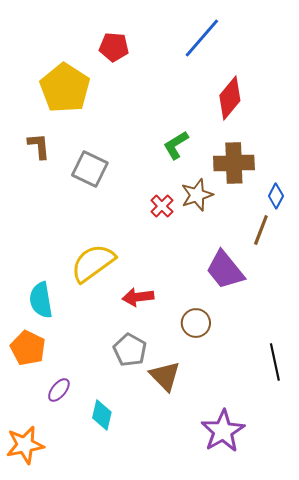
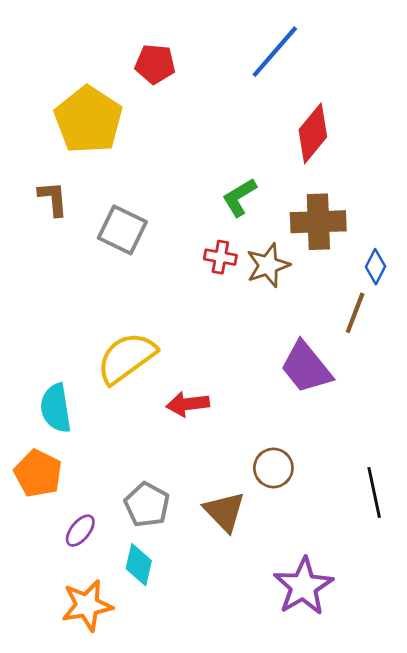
red cross: (162, 206) -> (220, 257), moved, turned -35
brown circle: (196, 323) -> (273, 468), moved
gray pentagon: (130, 350) -> (147, 505), moved
orange star: (25, 445) -> (87, 605), moved

